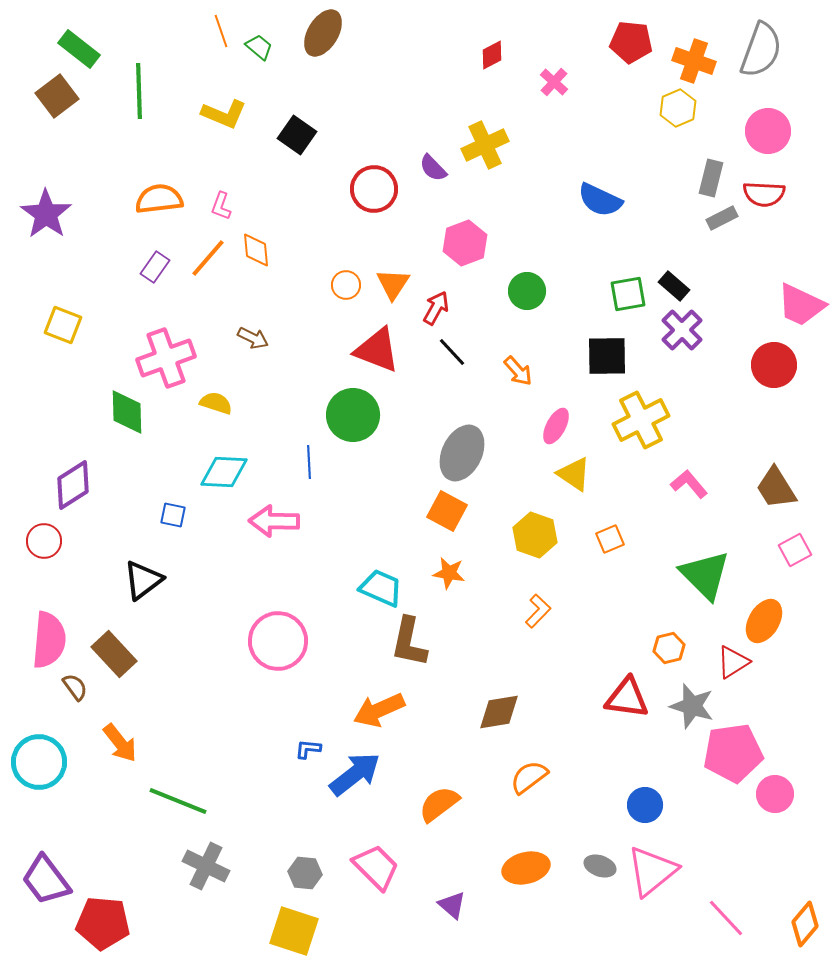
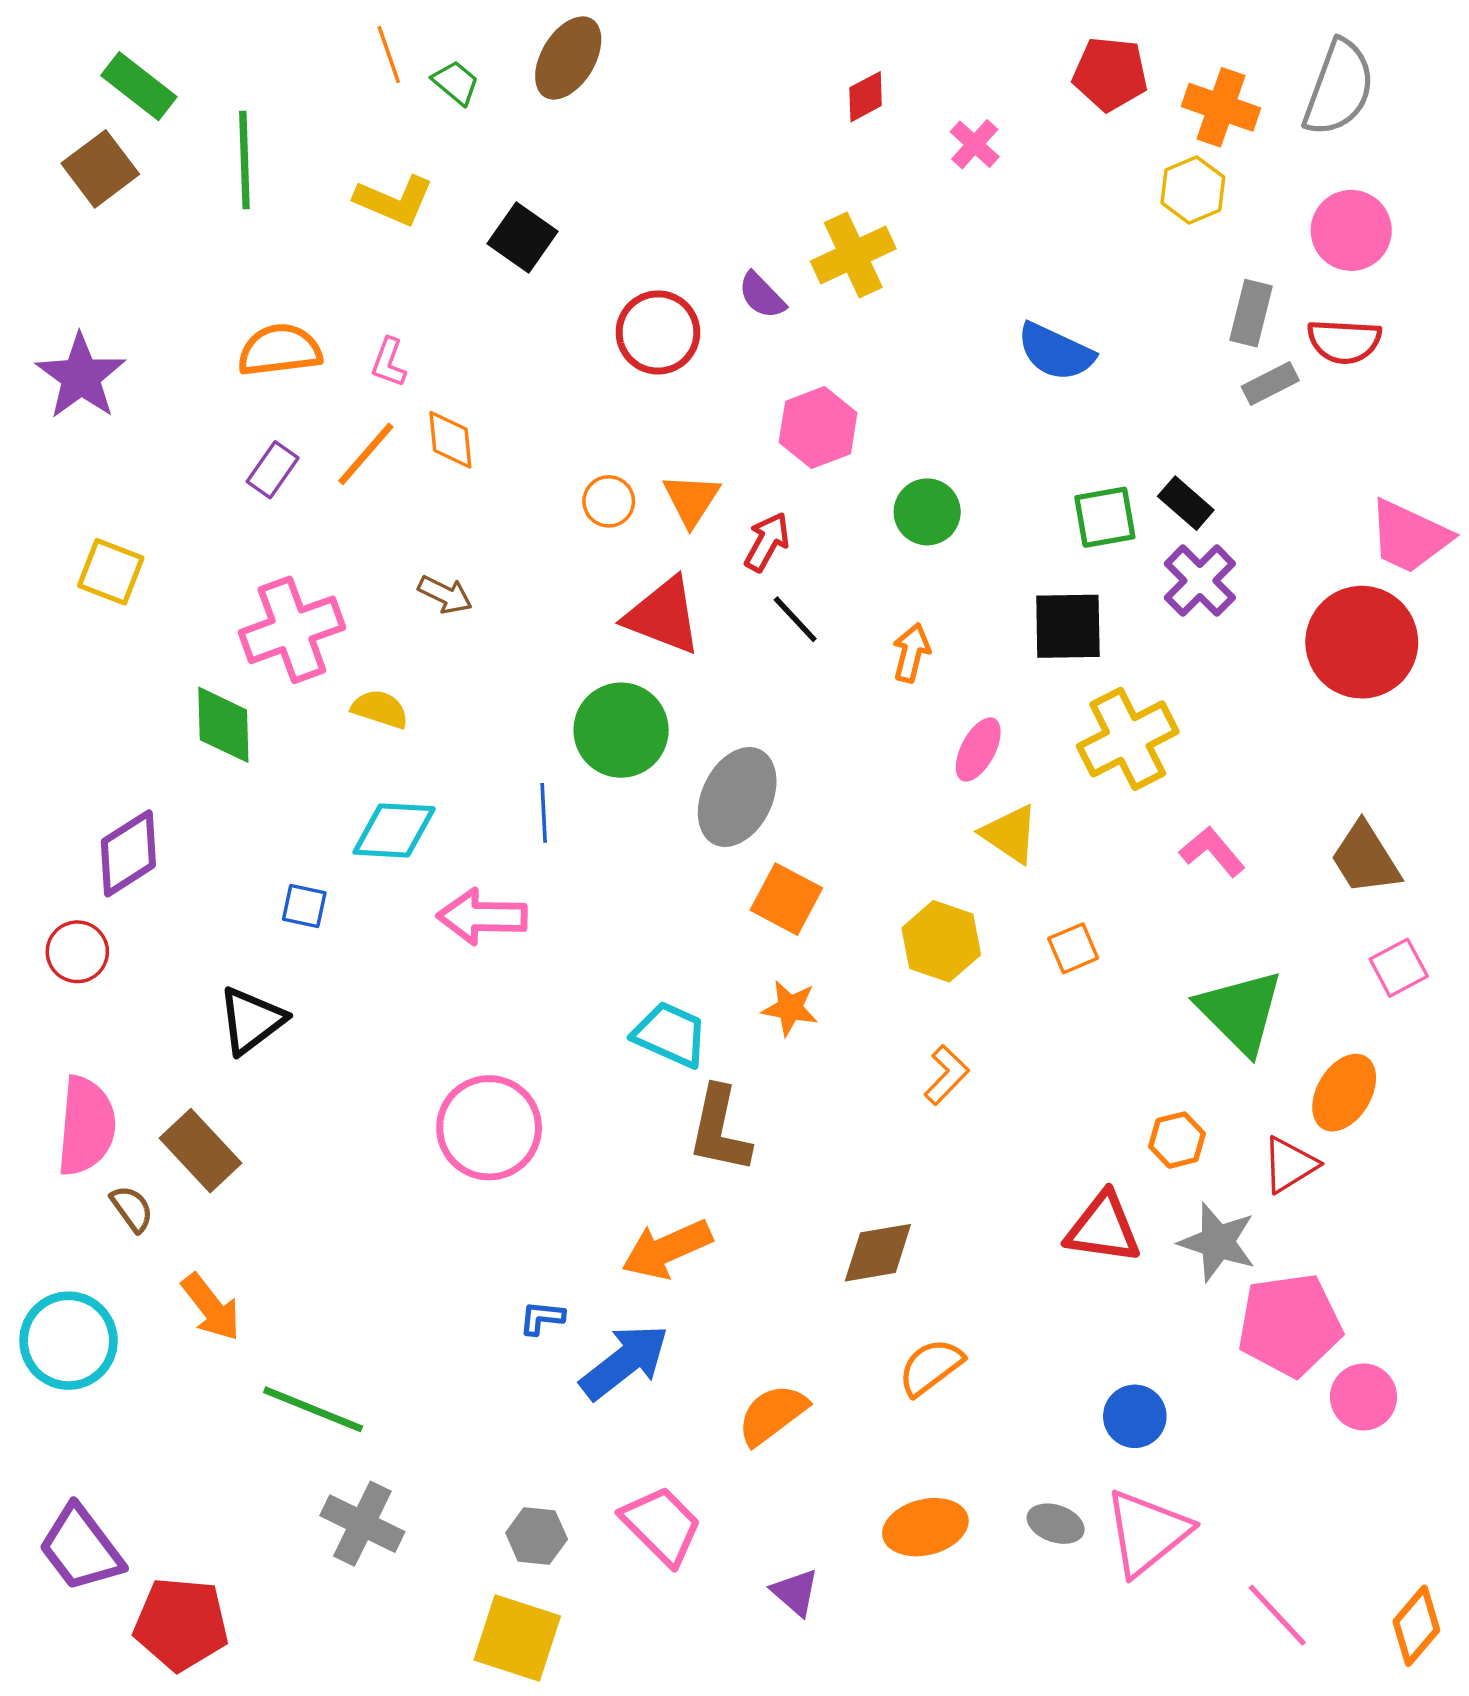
red circle: (774, 365) -> (1362, 642), size x1.4
orange arrow: (518, 371) -> (911, 653), turned -124
gray ellipse: (462, 453) -> (737, 797), moved

